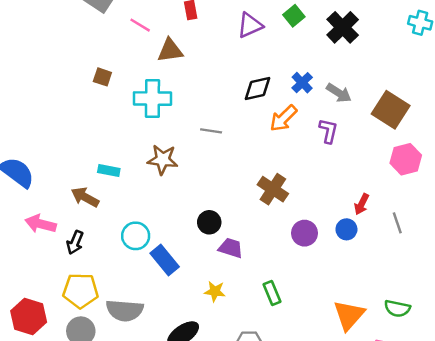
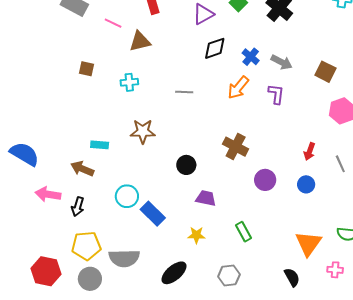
black diamond: (257, 88) -> (215, 48), moved
cyan cross: (152, 99) -> (129, 82), size x0.6
brown square: (391, 110) -> (325, 72), size x0.7
gray line: (211, 131) -> (184, 92), moved
black circle: (209, 222) -> (186, 165), moved
blue circle: (346, 229) -> (306, 184), moved

